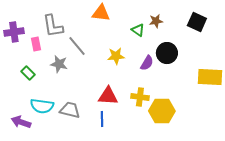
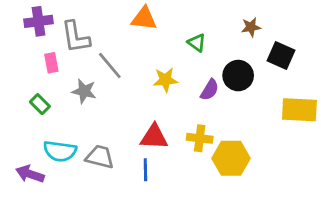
brown star: (156, 21) -> (251, 27), moved
black square: (197, 22) -> (281, 56), moved
purple cross: (14, 32) -> (39, 21), moved

